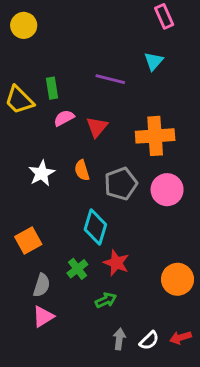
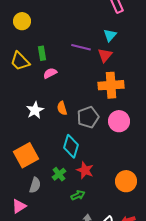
yellow circle: (24, 25) -> (22, 21), moved
red triangle: (97, 127) -> (105, 55), moved
orange square: (28, 240) -> (26, 155), size x1.4
pink triangle: (43, 317) -> (19, 206), moved

